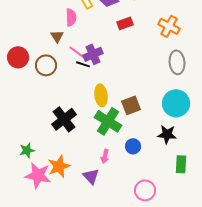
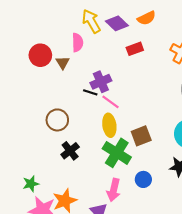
pink line: (77, 52) -> (110, 102), moved
red circle: (18, 57) -> (40, 55), moved
brown circle: (46, 65) -> (57, 120), moved
black cross: (64, 119) -> (70, 151), size x0.7
pink arrow: (105, 156) -> (114, 190), size x1.5

